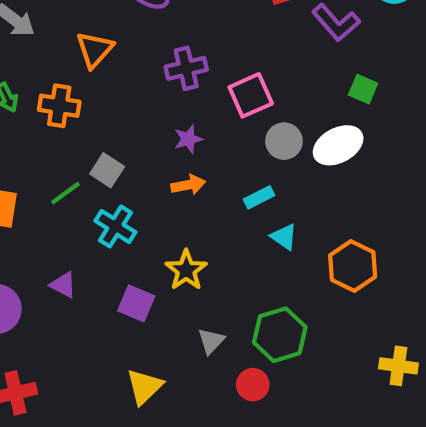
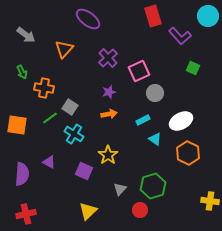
purple cross: (186, 68) -> (108, 58), turned -30
orange cross: (59, 106) -> (44, 88), moved
white ellipse: (338, 145) -> (181, 121), moved

